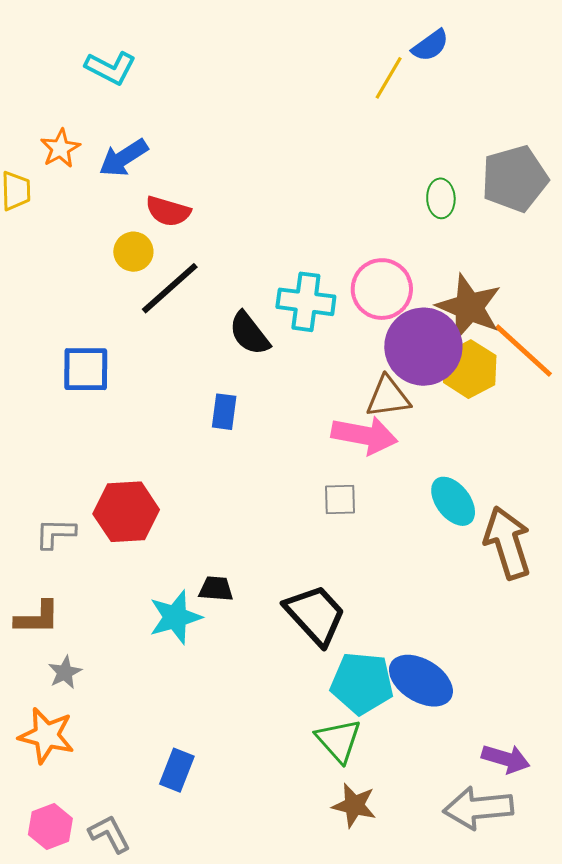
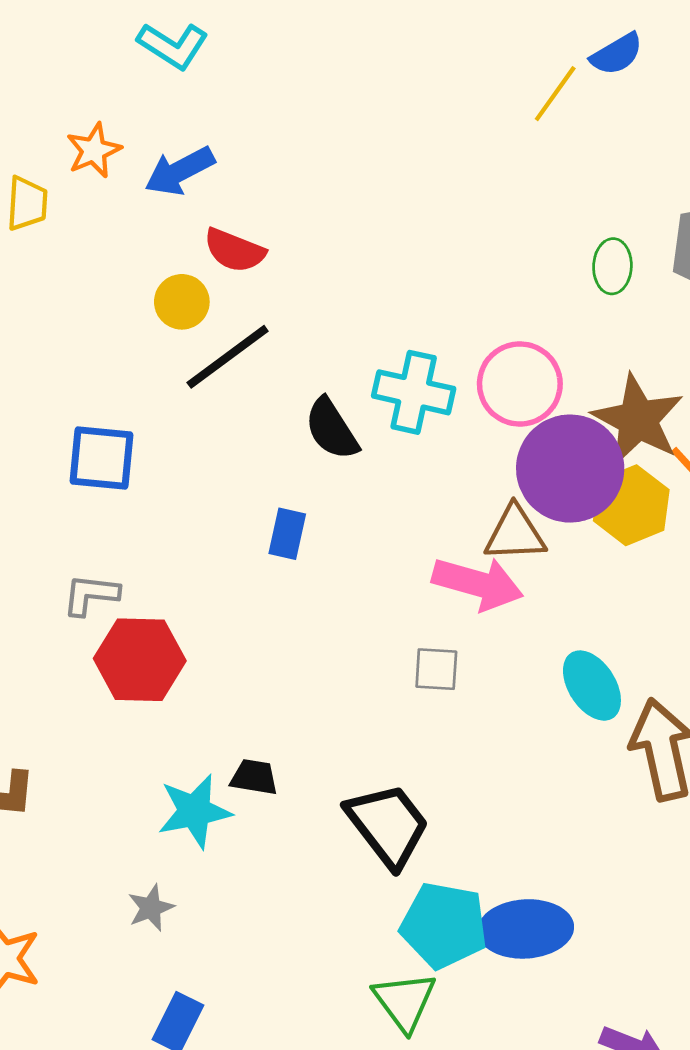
gray L-shape: (55, 533) -> (91, 595), moved
gray star: (65, 672) -> (151, 908), moved
blue ellipse: (421, 681) -> (526, 929), turned -40

